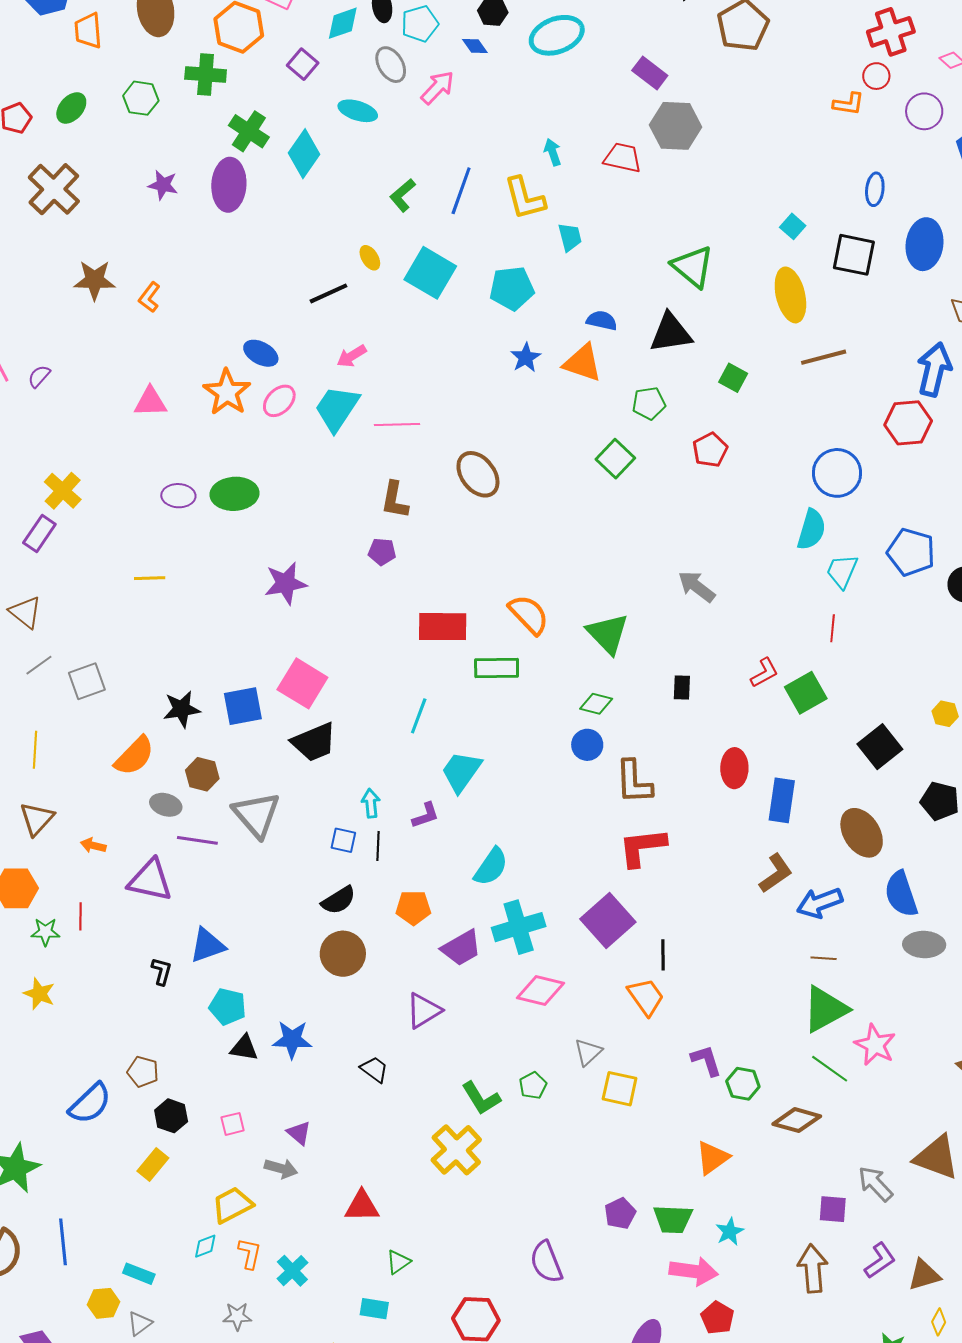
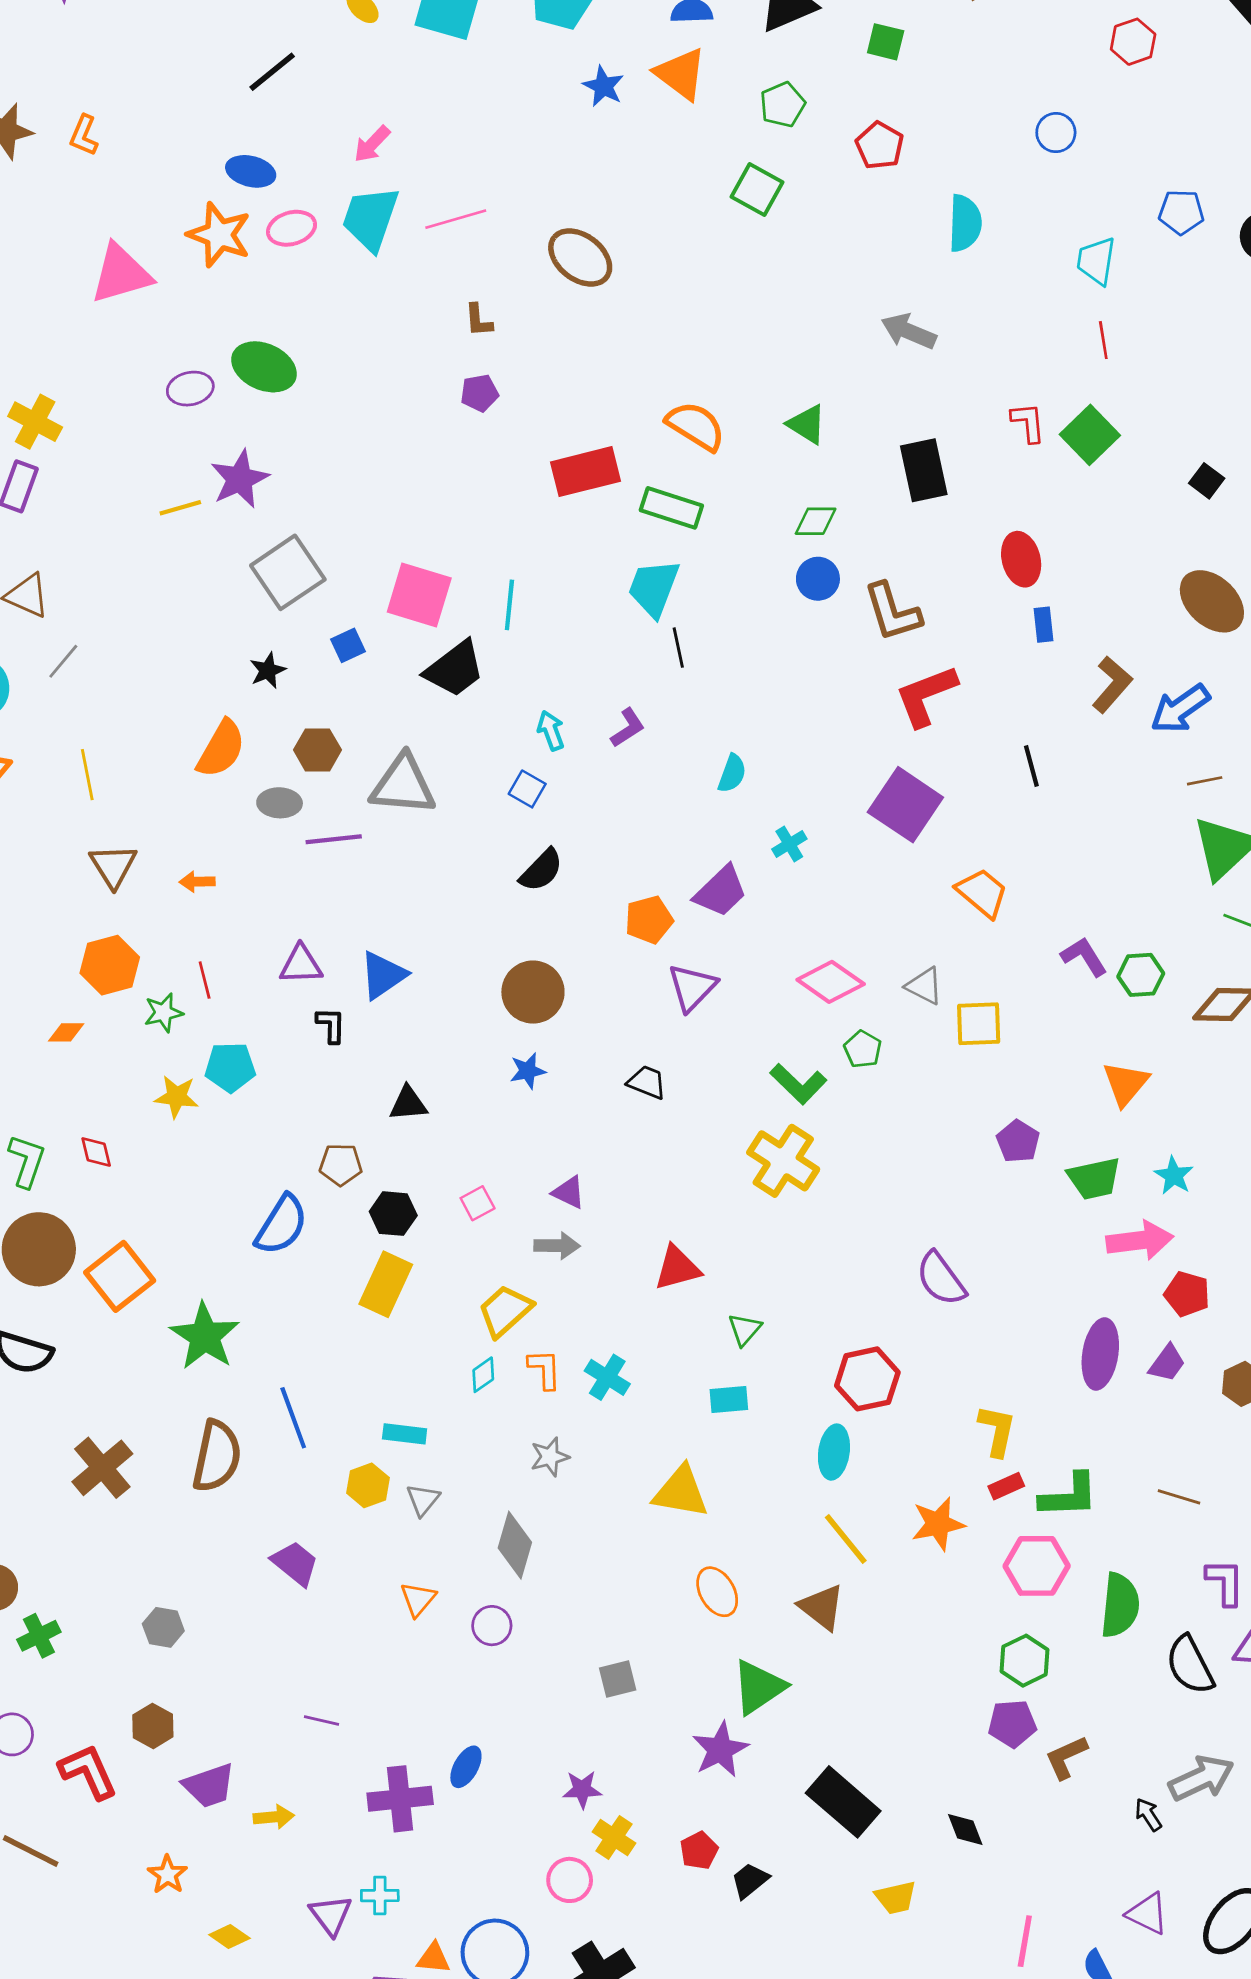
black line: (328, 293) -> (272, 72), moved
orange triangle: (583, 363) -> (681, 74), turned 33
pink ellipse: (279, 401) -> (292, 228), turned 44
pink triangle: (150, 402) -> (121, 274), size x1.4
red hexagon: (908, 423) -> (1133, 42), size x0.7
blue circle: (837, 473) -> (1056, 133), size x0.6
green ellipse: (235, 494) -> (264, 367), turned 42
brown L-shape: (395, 500) -> (479, 320), size x0.7
cyan semicircle: (811, 530) -> (965, 223), moved
blue pentagon: (911, 552) -> (1181, 212), size x0.7
purple star: (286, 583) -> (240, 479), moved
green triangle: (608, 634) -> (807, 424), size x0.7
green rectangle: (497, 668) -> (671, 508), turned 33
red L-shape: (764, 673) -> (1028, 422), turned -52
gray square: (87, 681) -> (288, 572), moved, size x1.4
black rectangle: (682, 687) -> (924, 470), size x1.8
blue square: (243, 706) -> (348, 645), size x0.6
black star: (182, 709) -> (268, 670), size x0.7
cyan line: (419, 716) -> (509, 605), moved
black square: (880, 747) -> (1207, 481), size x0.6
cyan trapezoid: (461, 772) -> (654, 588), moved
blue rectangle: (782, 800) -> (1043, 625), moved, size x0.6
gray triangle: (256, 815) -> (403, 785), turned -30
blue square: (343, 840) -> (527, 789), turned 32
black line: (378, 846) -> (678, 648), moved
cyan semicircle: (491, 867) -> (732, 773), size x0.7
purple triangle: (150, 880) -> (301, 965), moved, size x0.7
orange pentagon: (413, 908) -> (649, 920), moved
cyan cross: (519, 927) -> (789, 844), size x0.5
brown circle: (343, 954) -> (533, 992), moved
black line: (663, 955) -> (1031, 766), moved
pink diamond: (540, 990) -> (831, 982), moved, turned 36
cyan pentagon: (228, 1007) -> (230, 1067), moved
blue star: (292, 1040) -> (528, 1071), size x0.7
black triangle: (244, 1048) -> (408, 1104), moved
gray triangle: (588, 1052) -> (924, 986), turned -36
yellow rectangle: (153, 1164) -> (386, 1284), size x1.4
purple pentagon: (620, 1213) -> (1018, 1141), moved

